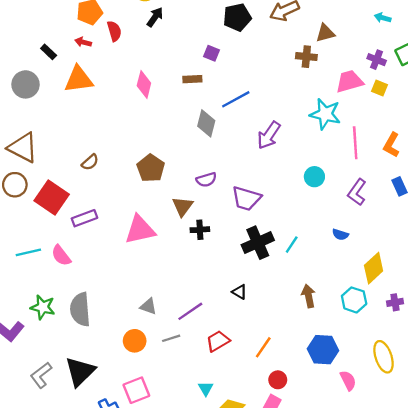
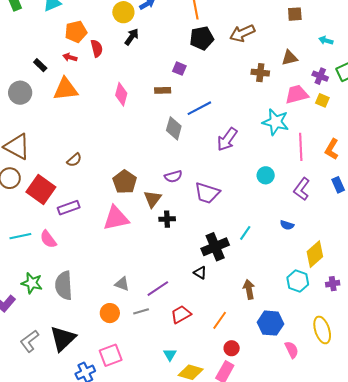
brown triangle: (325, 33) -> (289, 58), moved
brown pentagon: (151, 168) -> (125, 182), moved
black cross: (258, 243) -> (215, 247), moved
brown arrow: (309, 296) -> (249, 289), moved

